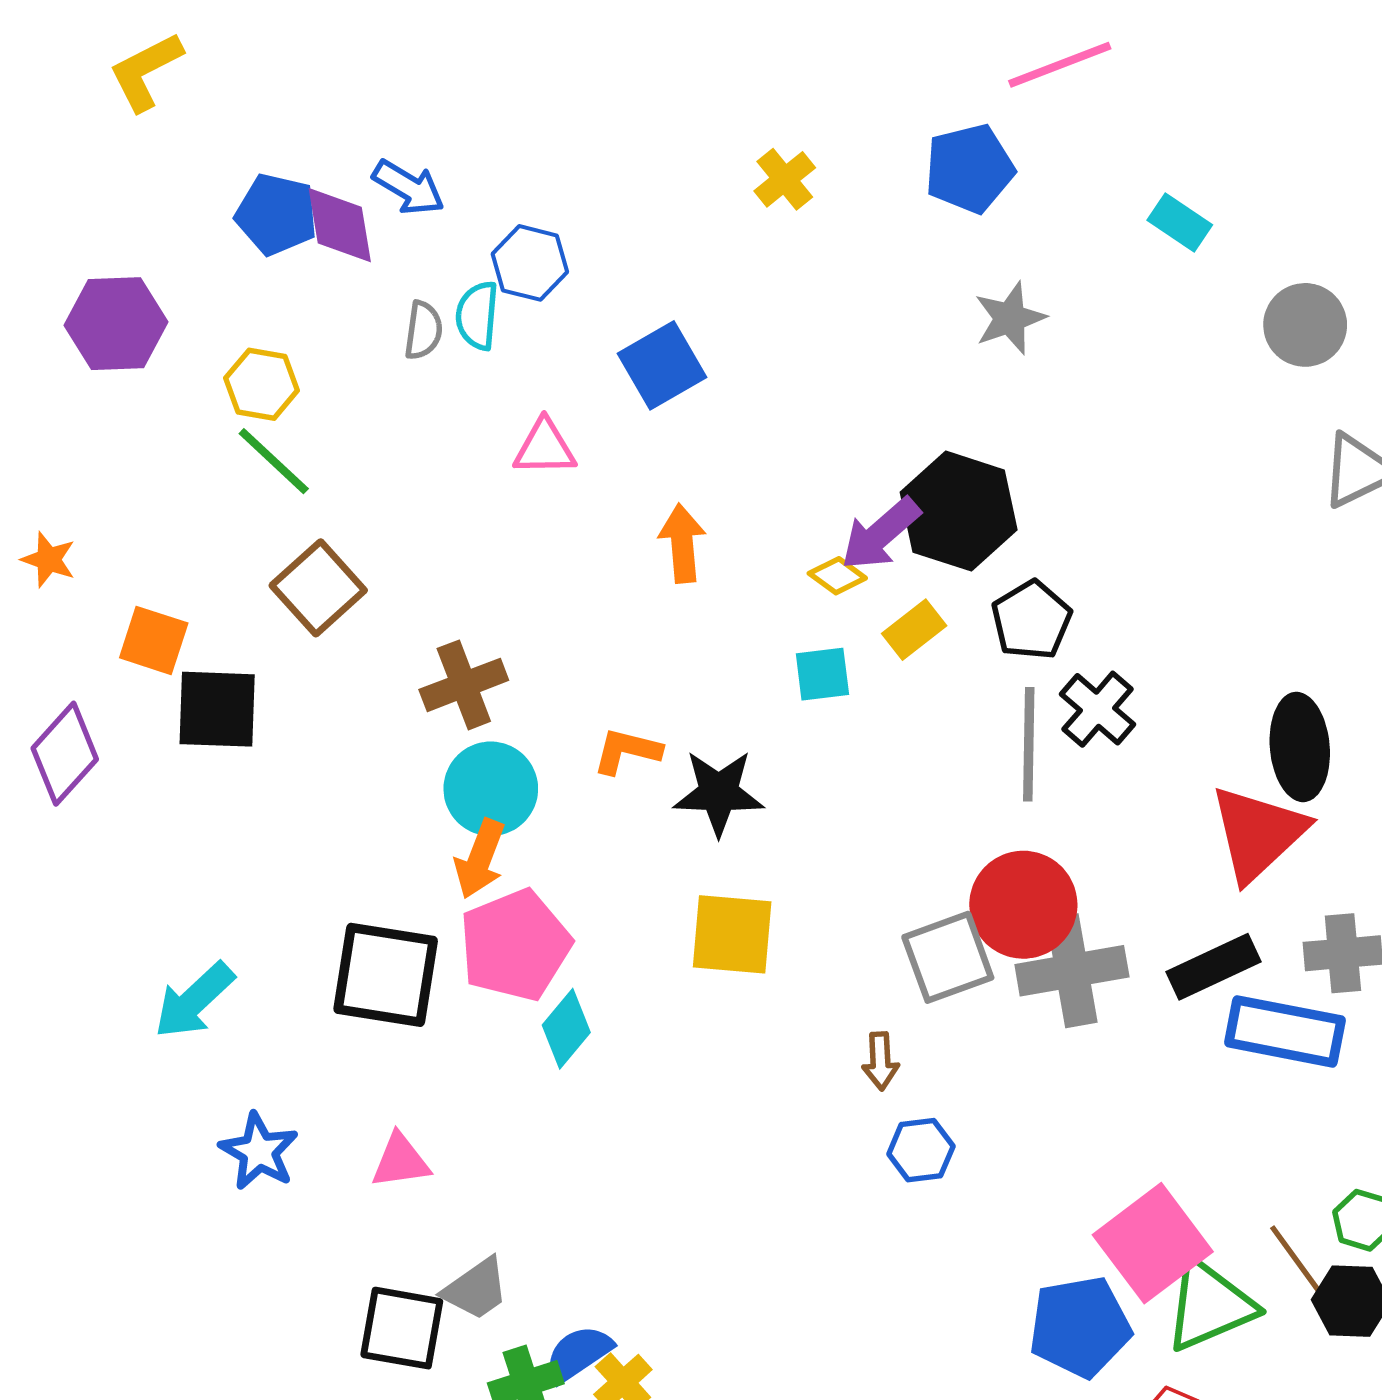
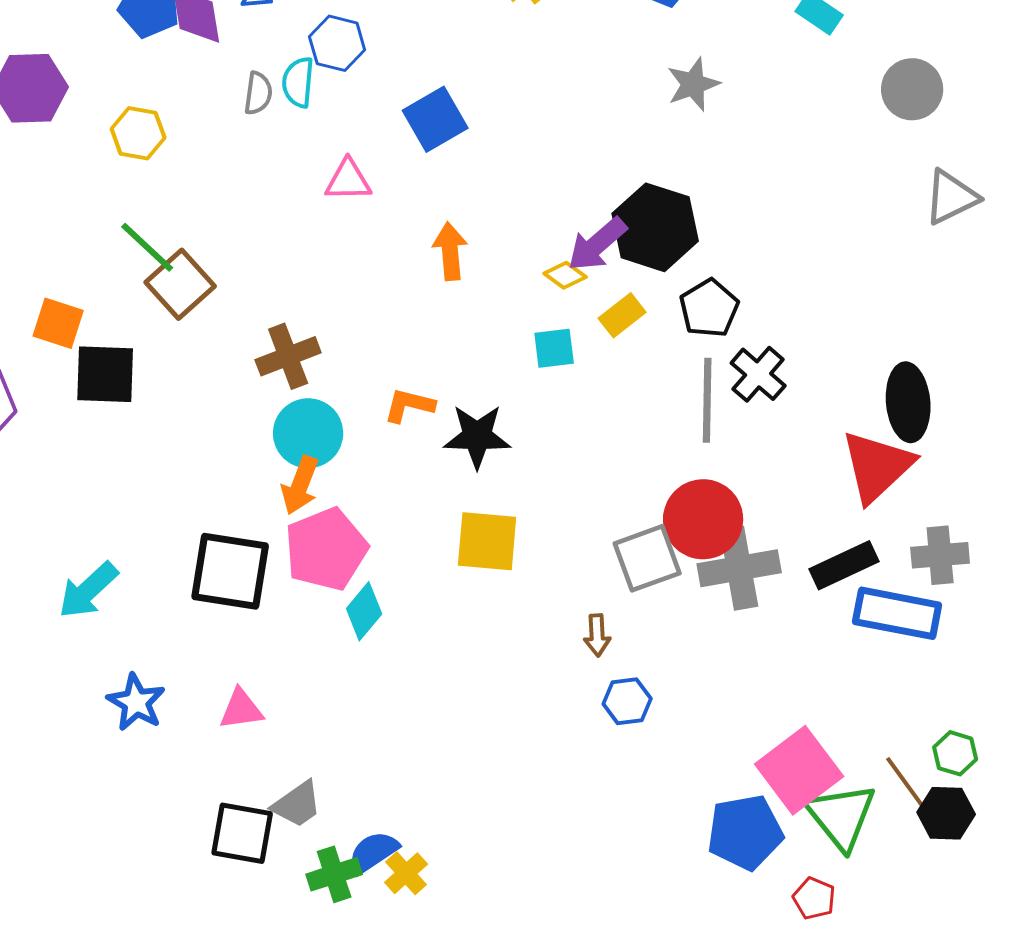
green line: (274, 461) -> (147, 247), moved
green triangle: (1209, 1305) -> (841, 816), turned -46

